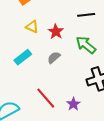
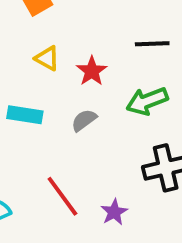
green arrow: (86, 45) -> (147, 101), turned -65
cyan rectangle: (23, 57) -> (25, 115), turned 42

